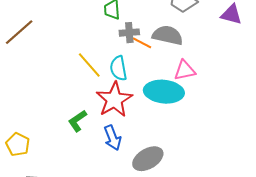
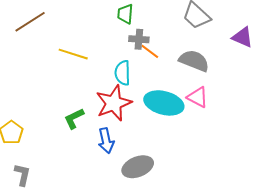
gray semicircle: (168, 35) -> (194, 61), moved
yellow line: (89, 65) -> (73, 54), moved, turned -40
pink triangle: (185, 70) -> (198, 97), moved, turned 30

